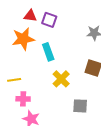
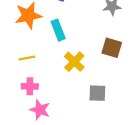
yellow line: (14, 80) -> (27, 58), moved

